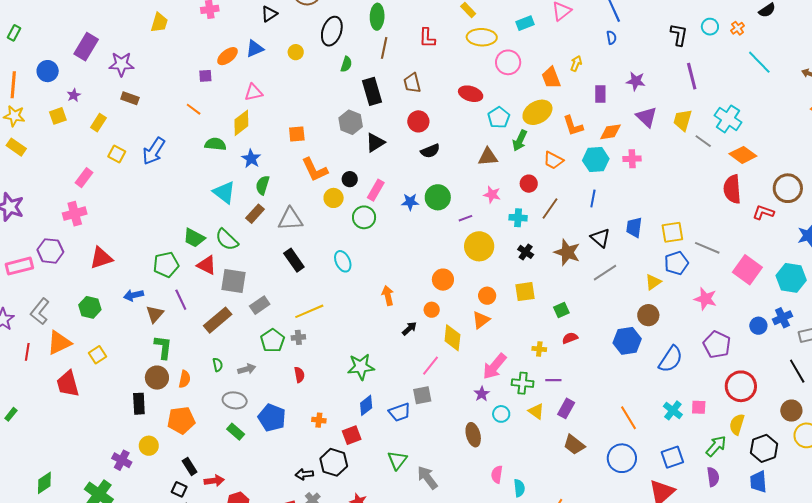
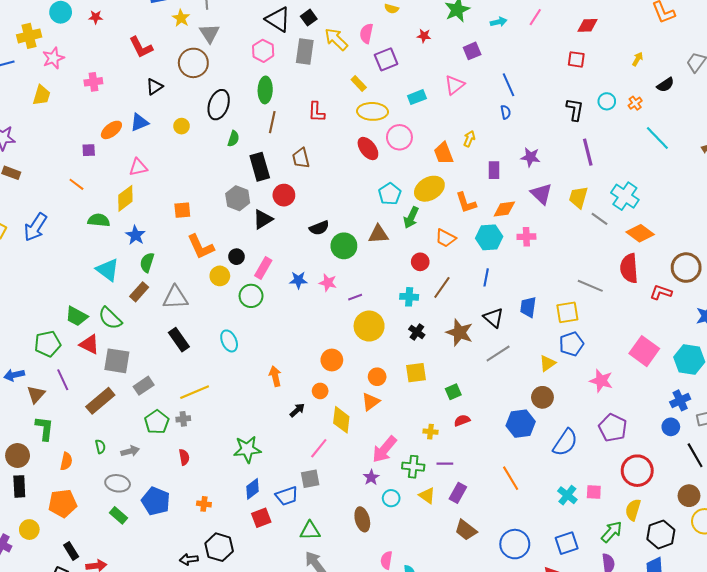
red ellipse: (471, 94) -> (368, 149), moved, turned 35
red circle: (418, 121) -> (284, 195), moved
pink star: (492, 195) -> (328, 283), moved
green circle: (438, 197) -> (344, 246), moved
gray line: (707, 248) -> (590, 286), moved
blue circle: (758, 326) -> (671, 427), moved
brown circle: (157, 378) -> (18, 456), moved
orange line: (628, 418) -> (511, 478), moved
red square: (352, 435) -> (261, 518), moved
green triangle: (397, 460) -> (310, 531), moved, turned 50

